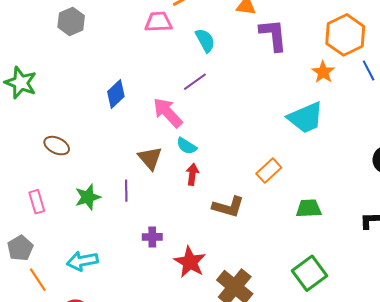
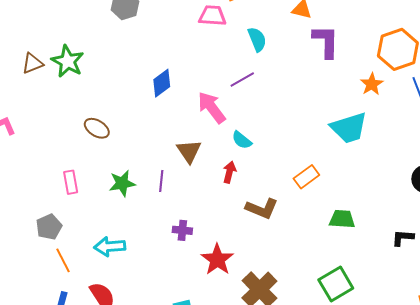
cyan semicircle: (187, 146) -> (242, 140), moved

